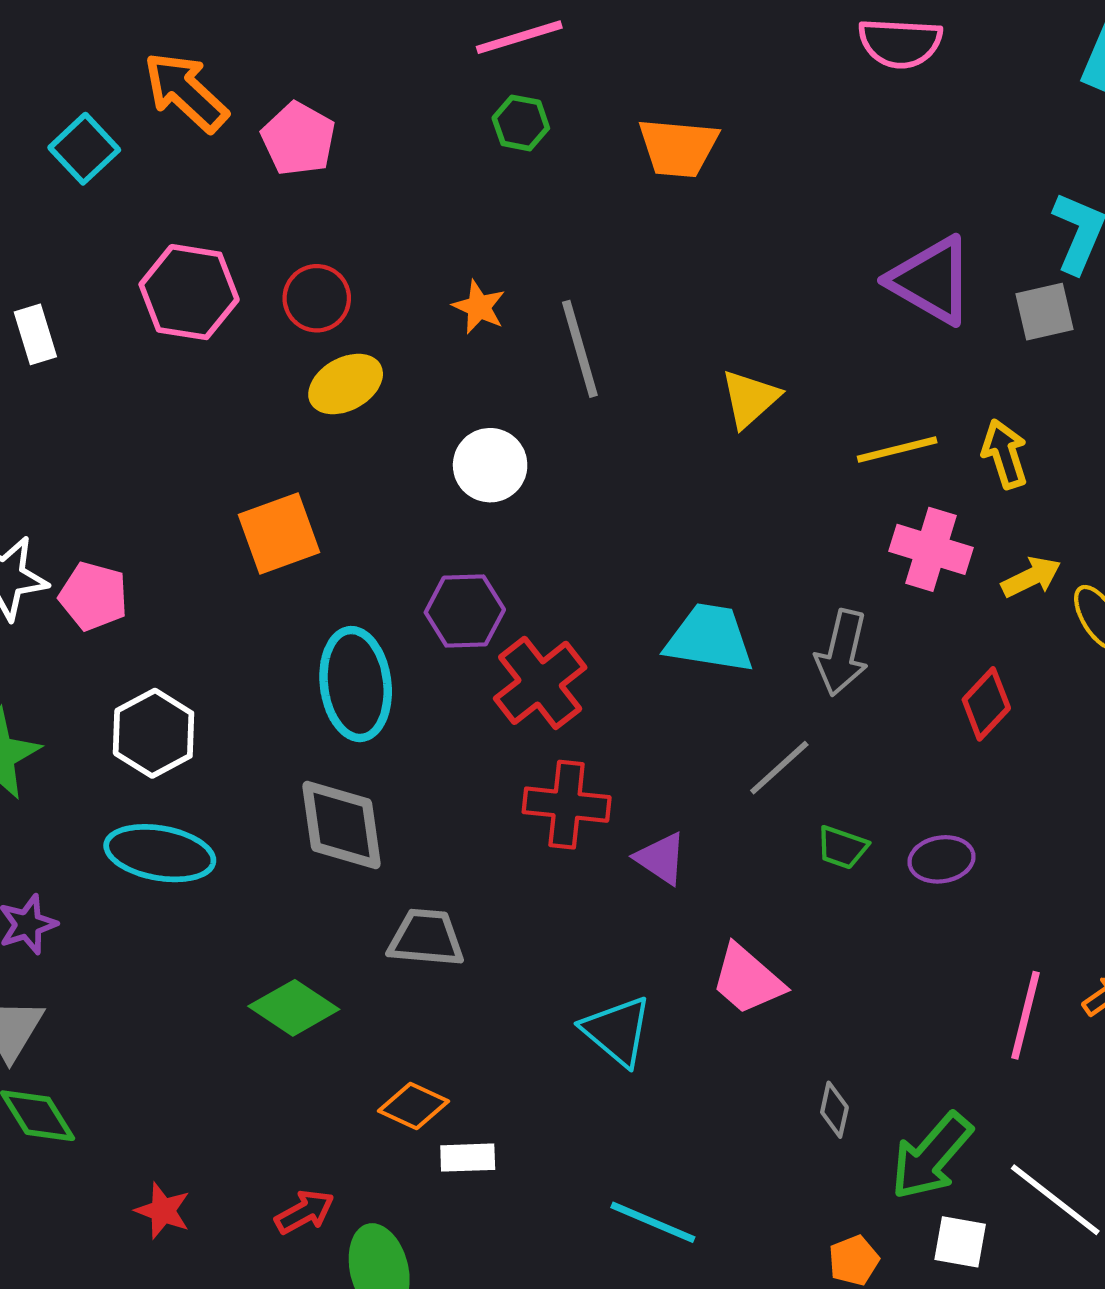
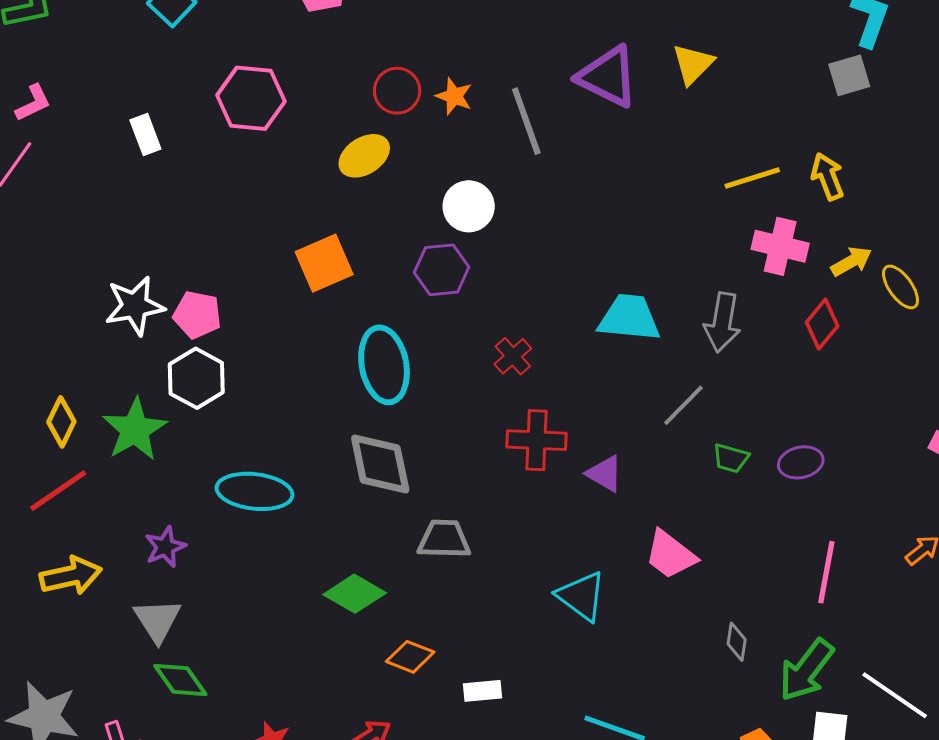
purple triangle: (931, 280) -> (608, 77), moved
red circle: (317, 298) -> (397, 91), moved
yellow triangle: (750, 399) -> (693, 64), moved
purple hexagon: (465, 611) -> (442, 270), moved
red cross: (540, 683) -> (513, 356), size x0.6
red diamond: (986, 704) -> (822, 324), moved
white hexagon: (154, 733) -> (196, 378), moved
pink line: (1026, 1015) -> (826, 572), moved
orange diamond: (413, 1106) -> (410, 657), moved

